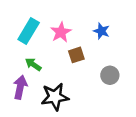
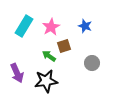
green arrow: (33, 64) -> (49, 56), moved
purple arrow: (20, 87) -> (17, 73), turned 144

